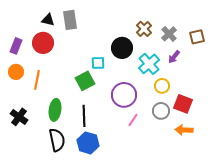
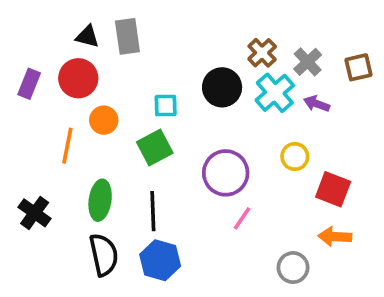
purple arrow: (174, 57) -> (317, 104), turned 72
cyan square: (98, 63) -> (166, 106), moved
cyan cross: (149, 64) -> (275, 93), moved
orange circle: (16, 72) -> (104, 120), moved
gray circle: (161, 111) -> (293, 268), moved

